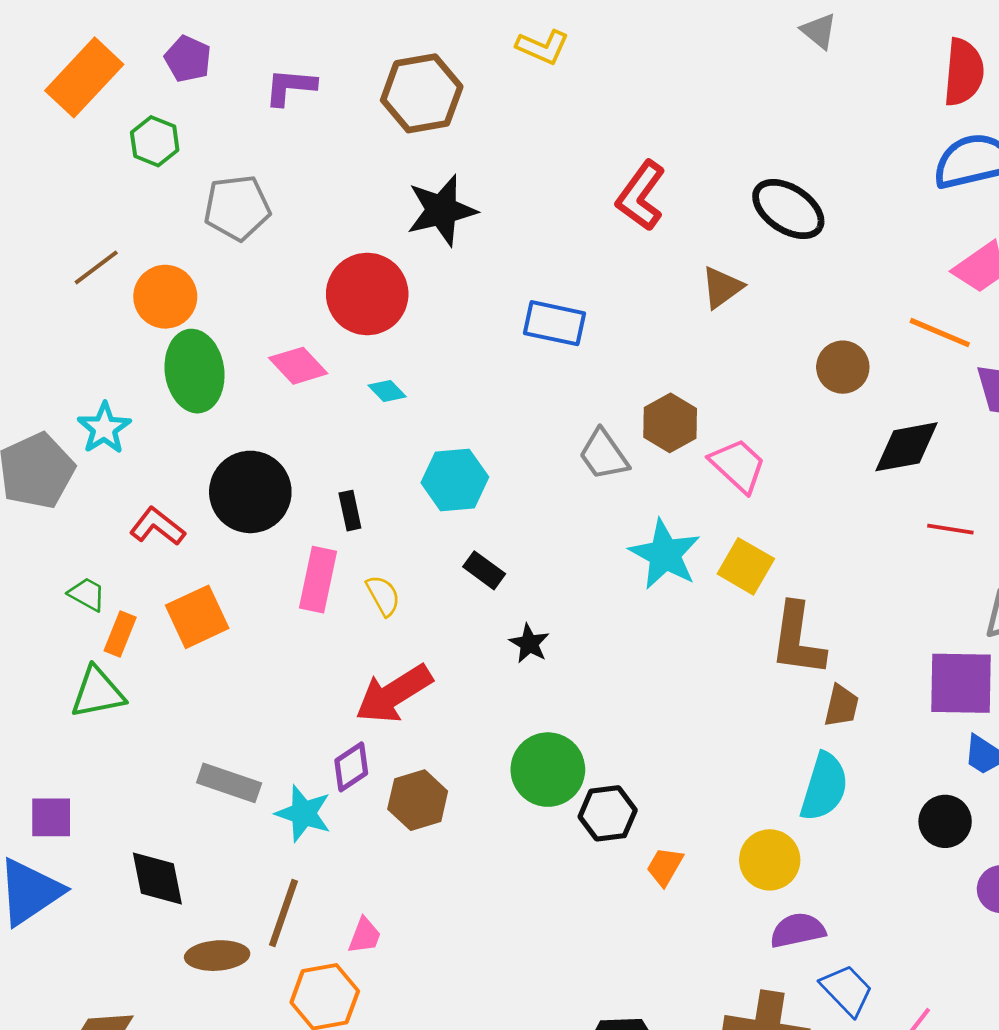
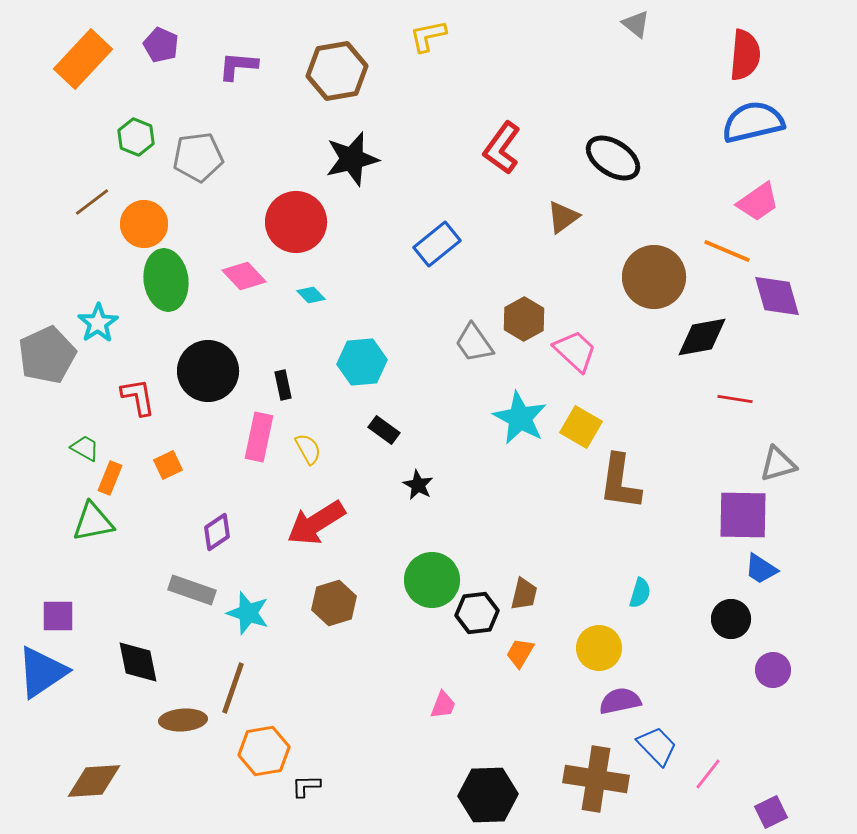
yellow L-shape: (543, 47) -> (428, 36), turned 144
green hexagon: (155, 141) -> (136, 137), moved
blue rectangle: (555, 323) -> (437, 244), turned -51
brown circle: (843, 367) -> (654, 277), size x1.6
red L-shape: (157, 526) -> (138, 397), turned 42
orange square: (197, 617) -> (168, 465), size x0.6
brown trapezoid: (841, 706) -> (524, 594), moved
purple diamond: (351, 767) -> (217, 532), moved
cyan semicircle: (824, 787) -> (640, 593), size x0.6
pink trapezoid: (365, 936) -> (443, 705), moved

